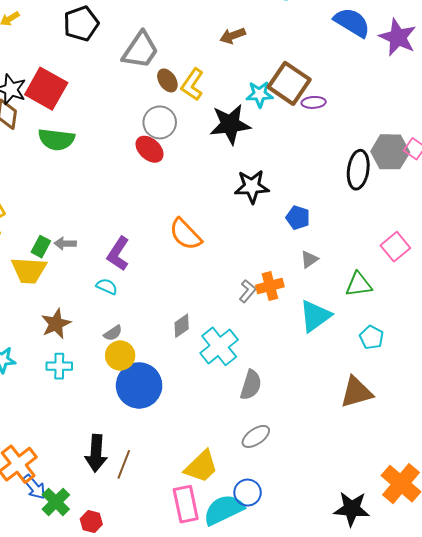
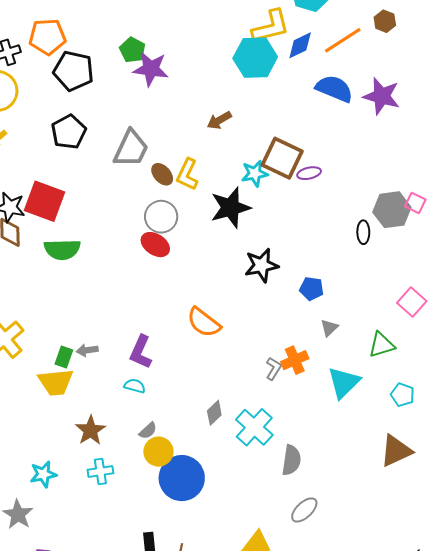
black ellipse: (358, 170) -> (363, 232), size x0.6

